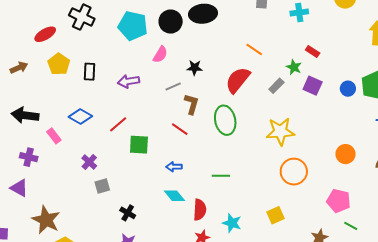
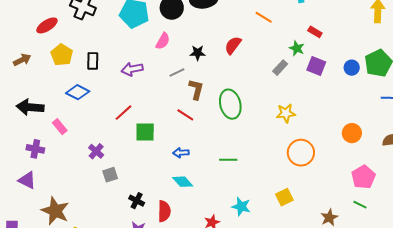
orange line: (254, 49) -> (264, 17), moved
red semicircle: (238, 80) -> (233, 45), moved, size x0.7
blue diamond: (80, 117) -> (78, 92), moved
yellow star: (280, 132) -> (286, 113), size x0.7
pink pentagon: (338, 201) -> (363, 177), moved, turned 30
red semicircle: (200, 210) -> (164, 211), moved

